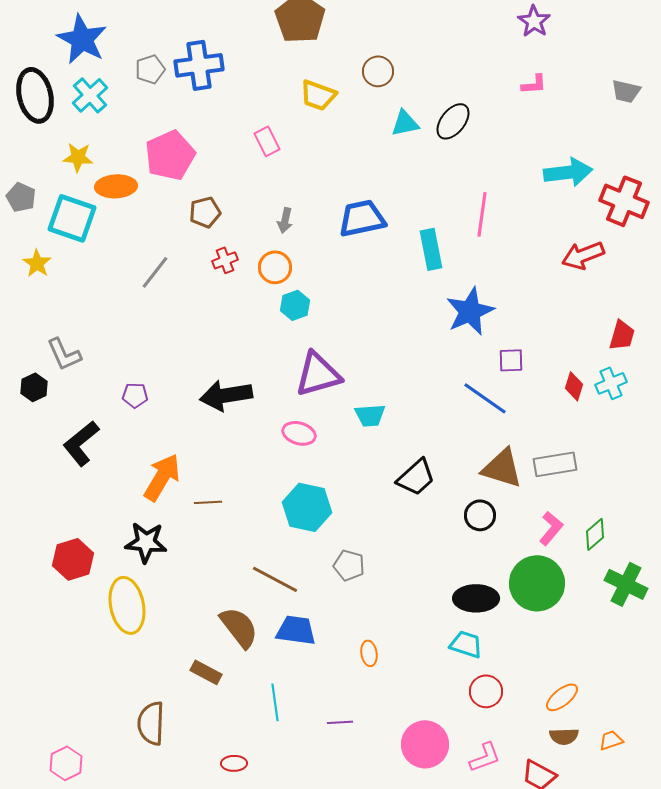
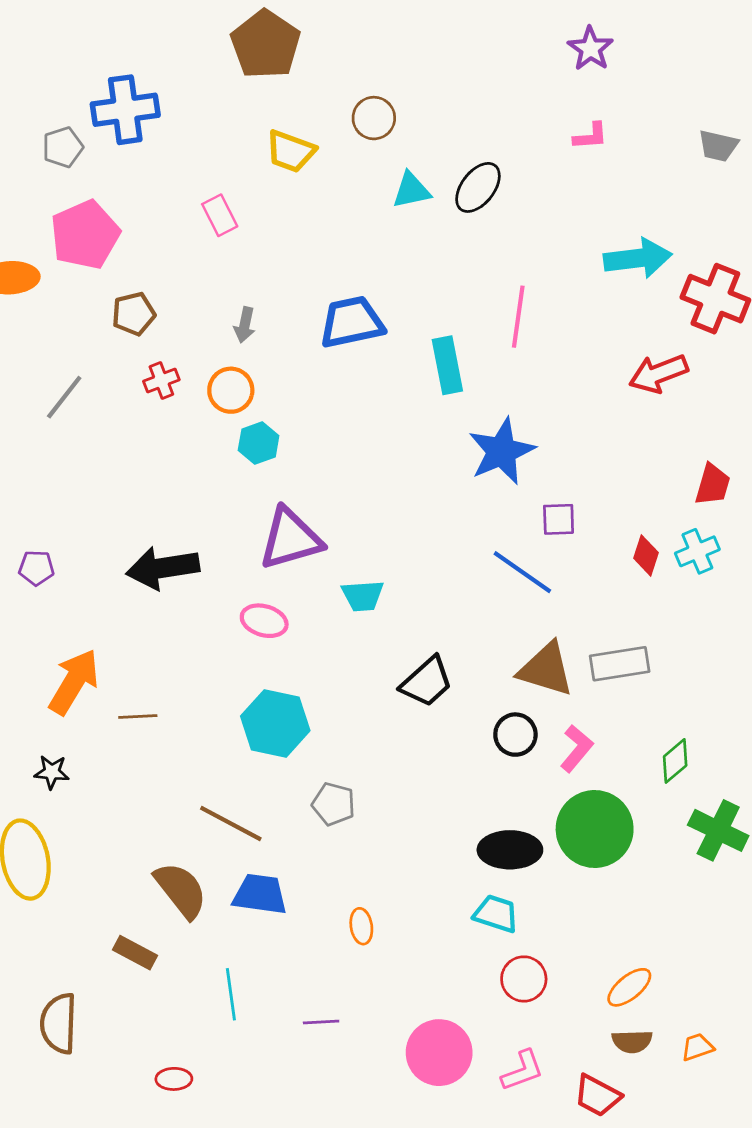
gray pentagon: (150, 69) -> (63, 147), moved
pink L-shape: (551, 528) -> (577, 748), moved
black star: (146, 542) -> (52, 772), size x0.6

